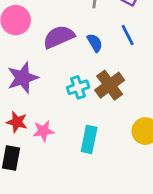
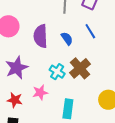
purple semicircle: (59, 37) -> (41, 36), turned -65
cyan cross: (78, 87) -> (57, 72), turned -35
pink star: (43, 131) -> (40, 92), moved

